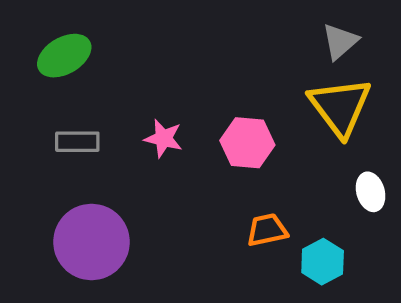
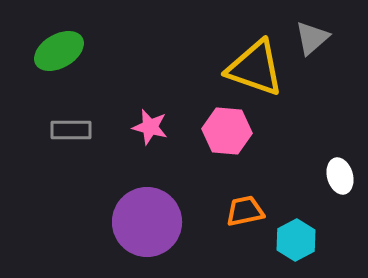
yellow triangle: (340, 107) -> (255, 68), moved, turned -34
purple circle: (91, 242) -> (147, 222), moved

